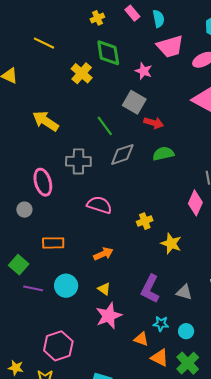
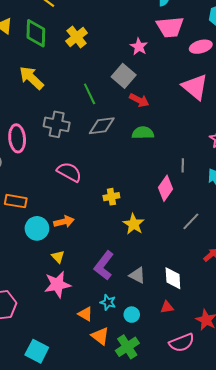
green diamond: (108, 53) -> (36, 33), moved
cyan circle: (66, 286) -> (37, 228), moved

